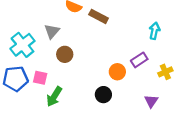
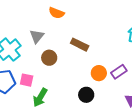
brown rectangle: (99, 16) -> (80, 45), moved
purple rectangle: (139, 60) -> (119, 72), moved

